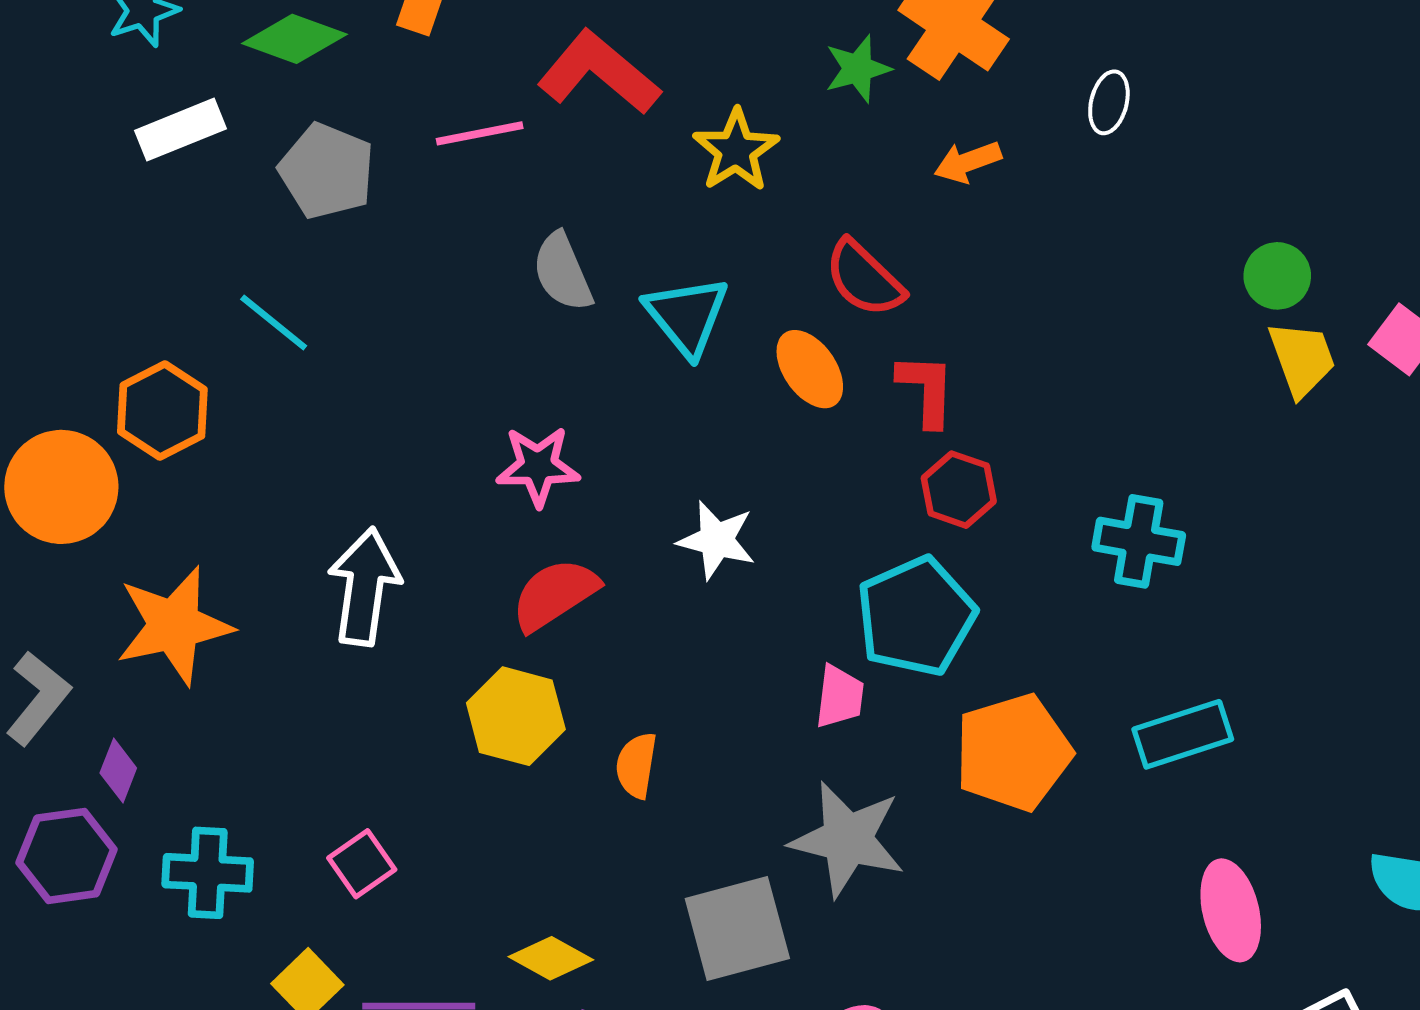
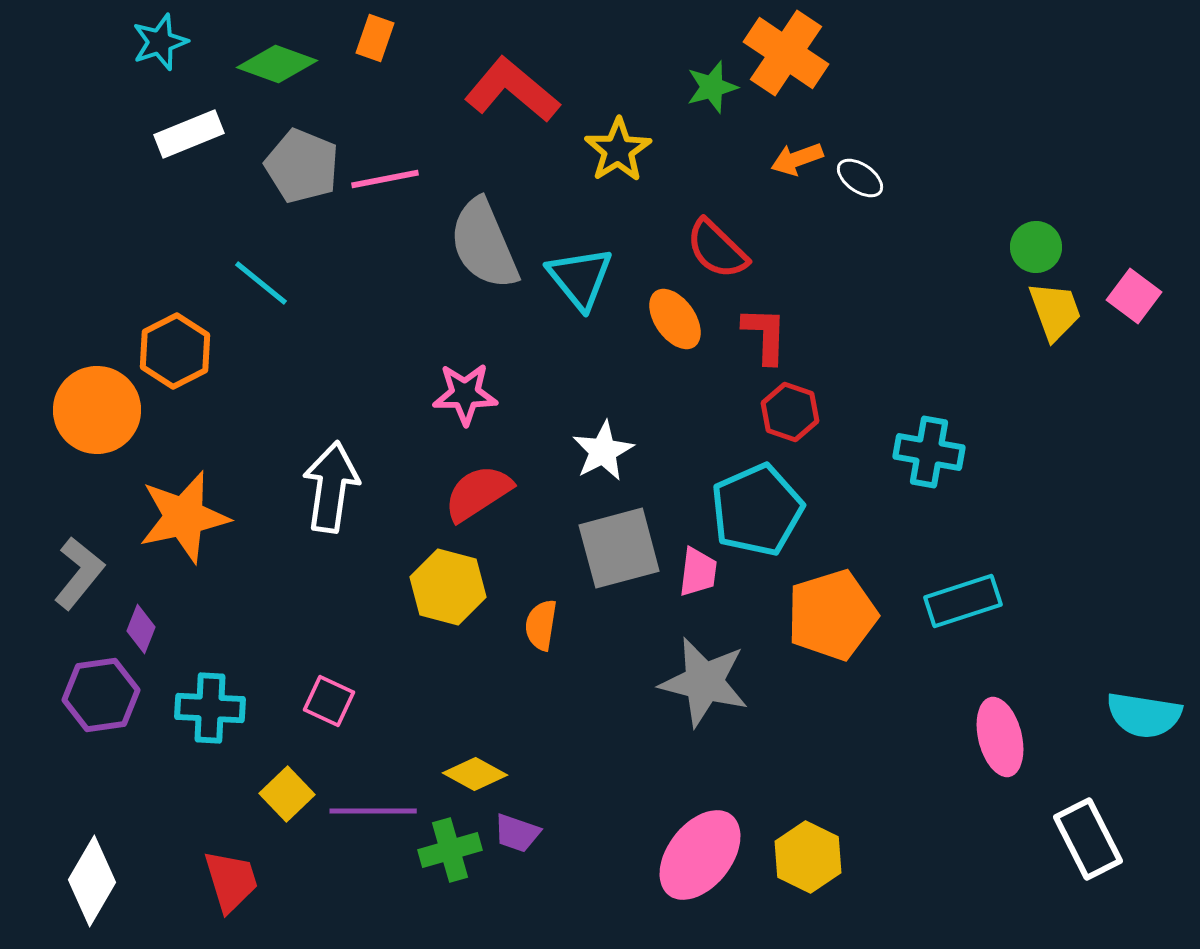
white ellipse: (1109, 102) -> (860, 178), moved, turned -69
pink line: (480, 133) -> (385, 179), moved
gray semicircle: (562, 272) -> (484, 244), size x1.5
white star: (717, 540) -> (603, 451), turned 30
pink square: (362, 864) -> (329, 701), turned -30
gray square: (737, 928) -> (619, 548), moved

